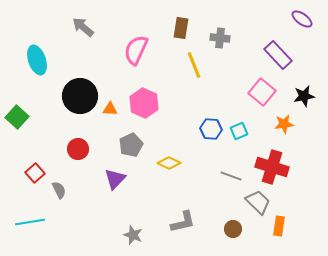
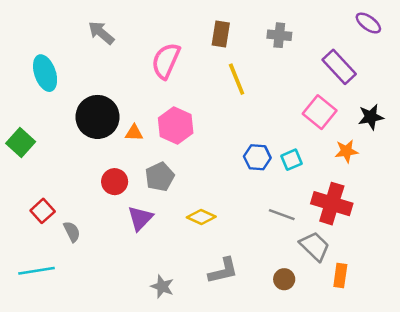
gray cross: (220, 38) -> (279, 35), moved
red circle: (78, 149) -> (115, 182), moved
yellow diamond: (169, 163) -> (201, 217), moved

